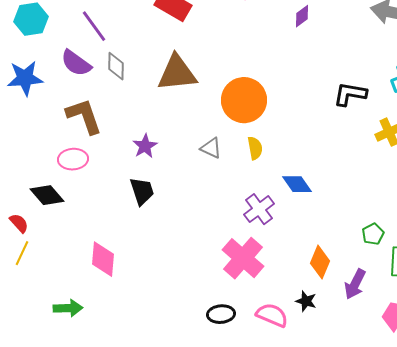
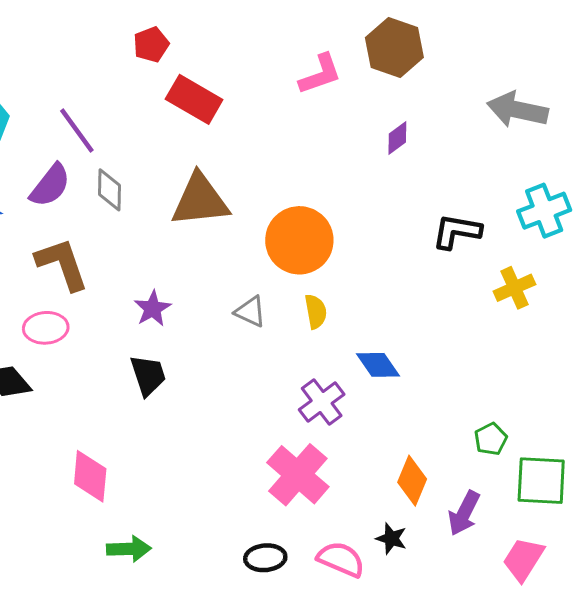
purple diamond: (302, 16) -> (397, 138), moved
purple semicircle: (76, 63) -> (50, 185), turned -88
green arrow: (68, 308) -> (129, 549), moved

